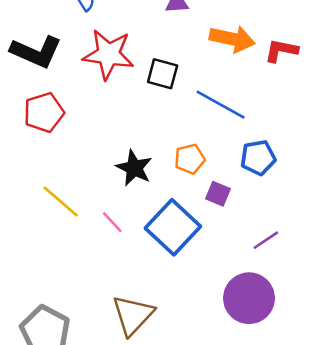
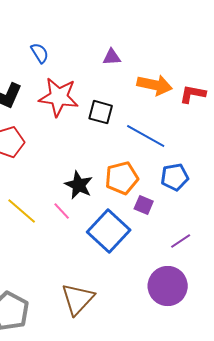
orange pentagon: (190, 159) -> (122, 178), size x1.4
pink line: (112, 222) -> (62, 211), moved

